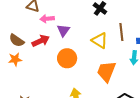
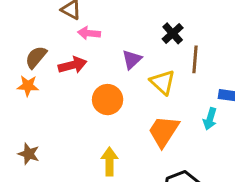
purple triangle: (63, 30) -> (132, 60), moved
brown line: (121, 32) -> (195, 59), moved
brown semicircle: (17, 40) -> (36, 57), turned 84

